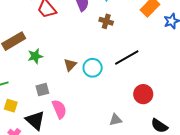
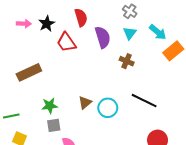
green star: (35, 56) -> (50, 106), moved
black line: (127, 57) -> (144, 101), turned 50

